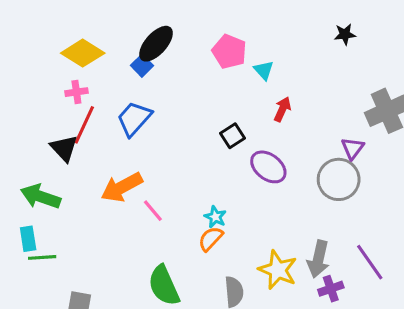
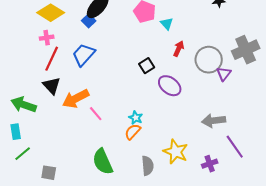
black triangle: (64, 148) -> (52, 86), moved
gray circle: (339, 179) -> (209, 60), moved
green line: (42, 257) -> (23, 154), moved, turned -36
gray arrow: (318, 259) -> (214, 121), moved, turned 70

